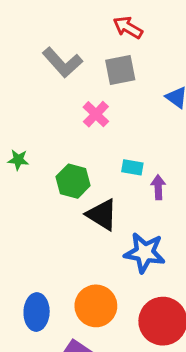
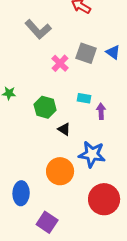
gray square: (120, 70) -> (86, 53), moved, turned 30
black triangle: (102, 215) -> (64, 129), size x0.6
orange circle: (96, 306) -> (60, 171), moved

